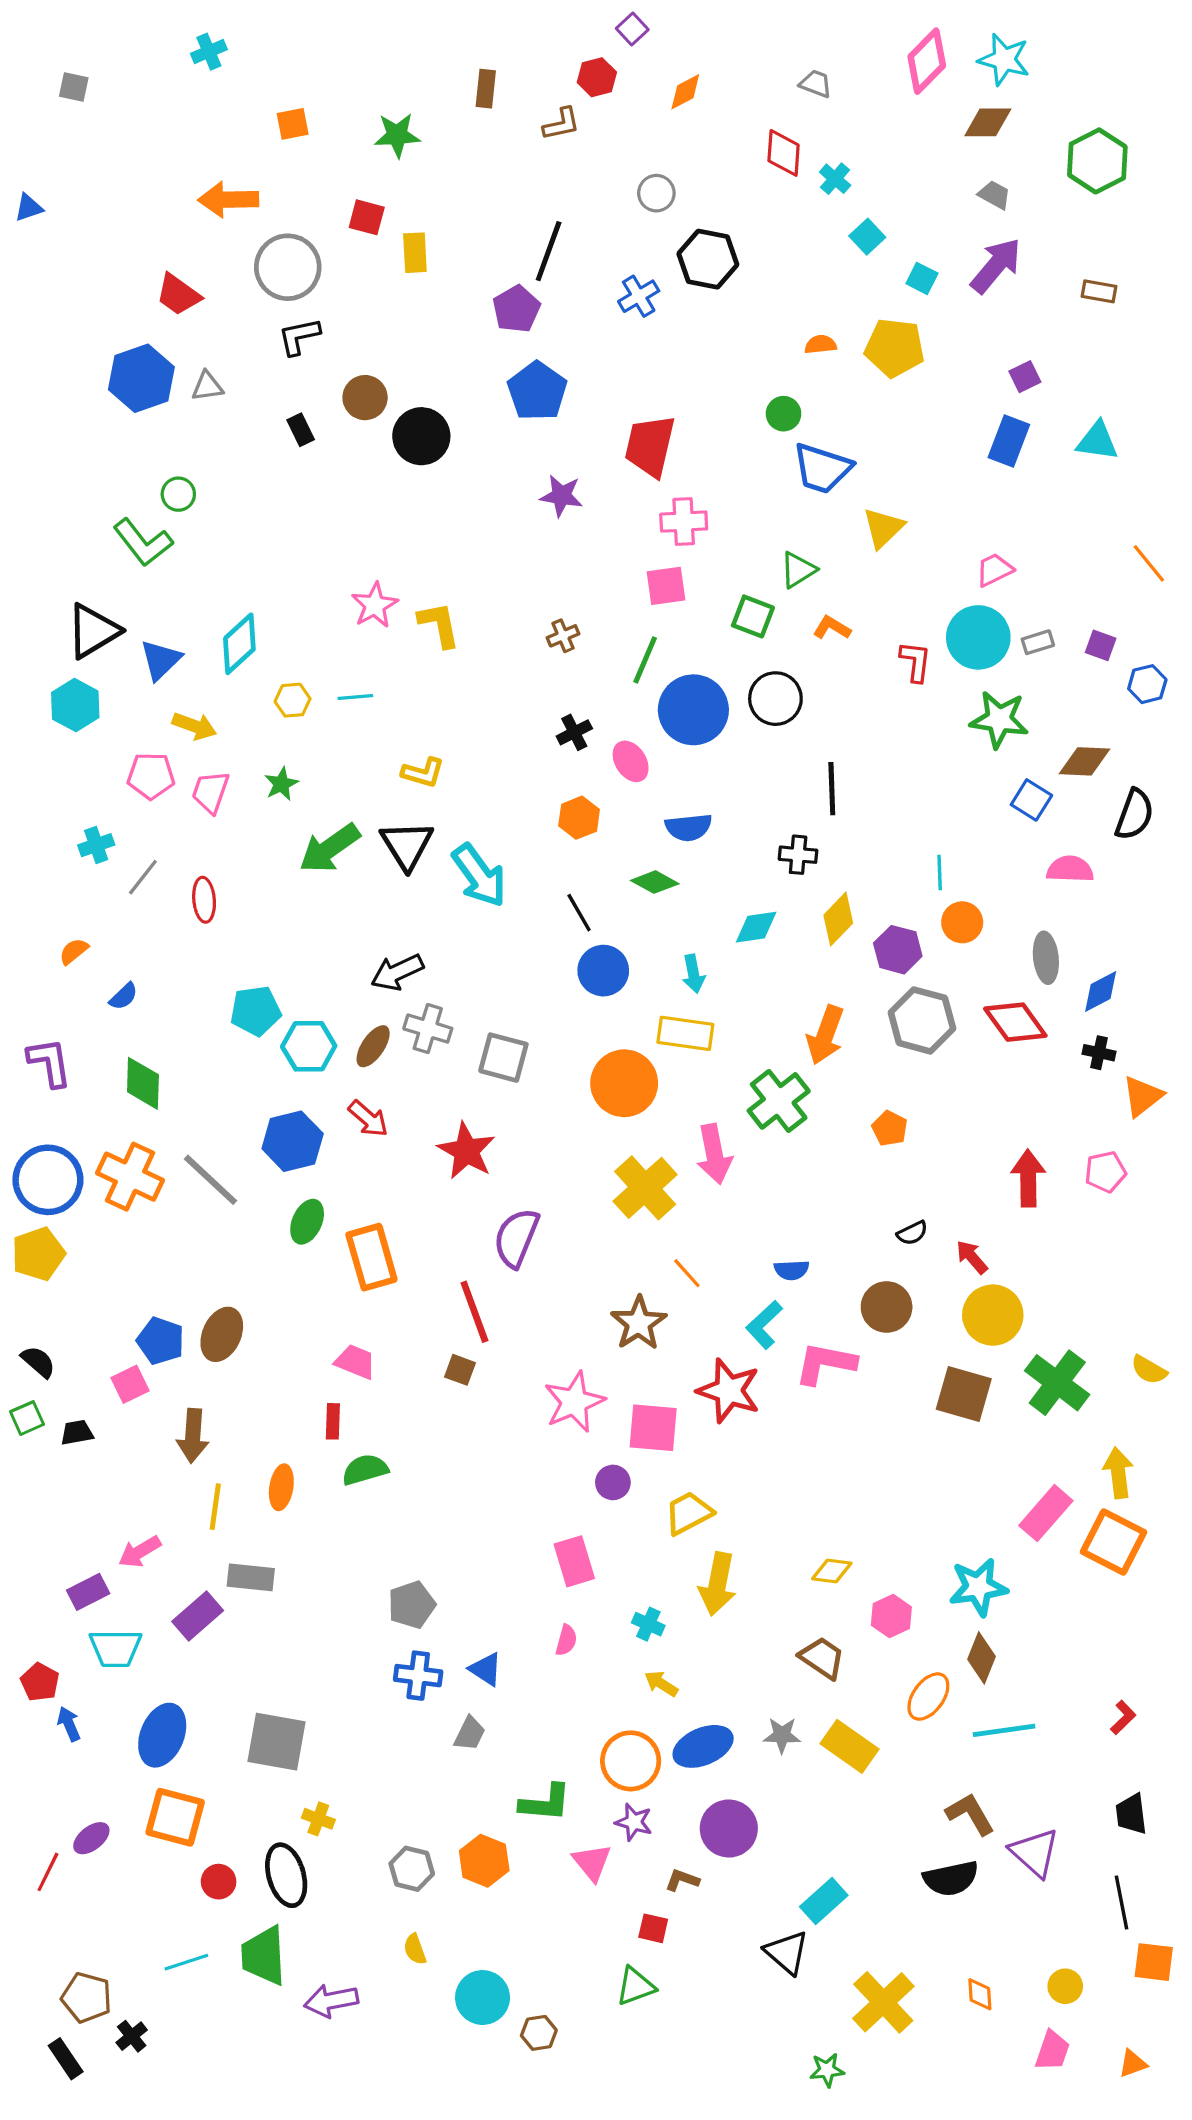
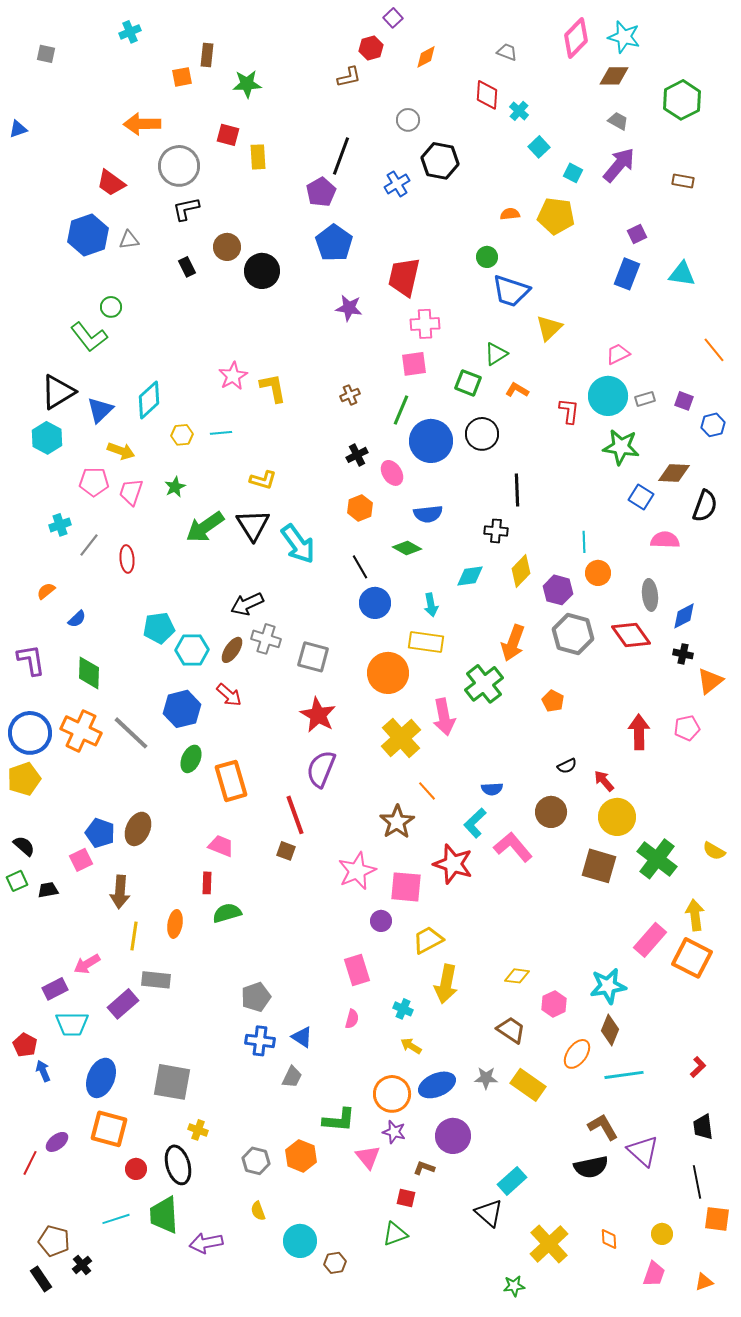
brown rectangle: (486, 89) -> (207, 55), moved
red star: (466, 1151) -> (318, 715), moved
pink L-shape: (825, 1363) -> (513, 847), turned 39

